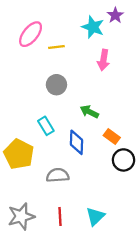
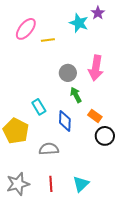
pink arrow: (104, 60) -> (96, 68), moved, size x1.4
gray circle: (56, 85) -> (68, 73), moved
green arrow: (89, 112) -> (76, 95), turned 35

